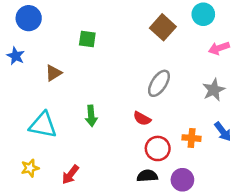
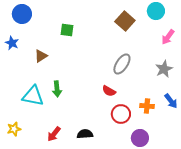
pink arrow: (219, 48) -> (168, 37), turned -35
green arrow: (91, 116) -> (57, 89), moved
yellow star: (30, 168) -> (14, 129), moved
black semicircle: (147, 176) -> (85, 134), moved

